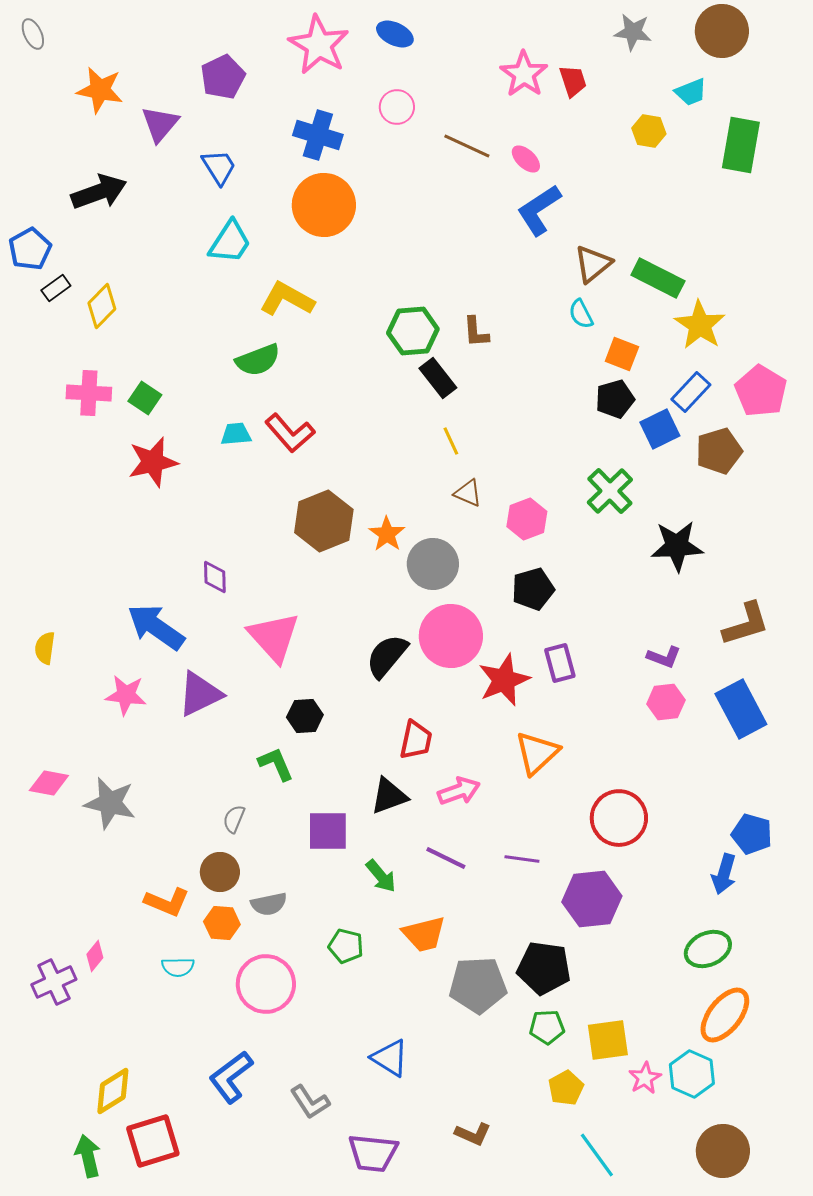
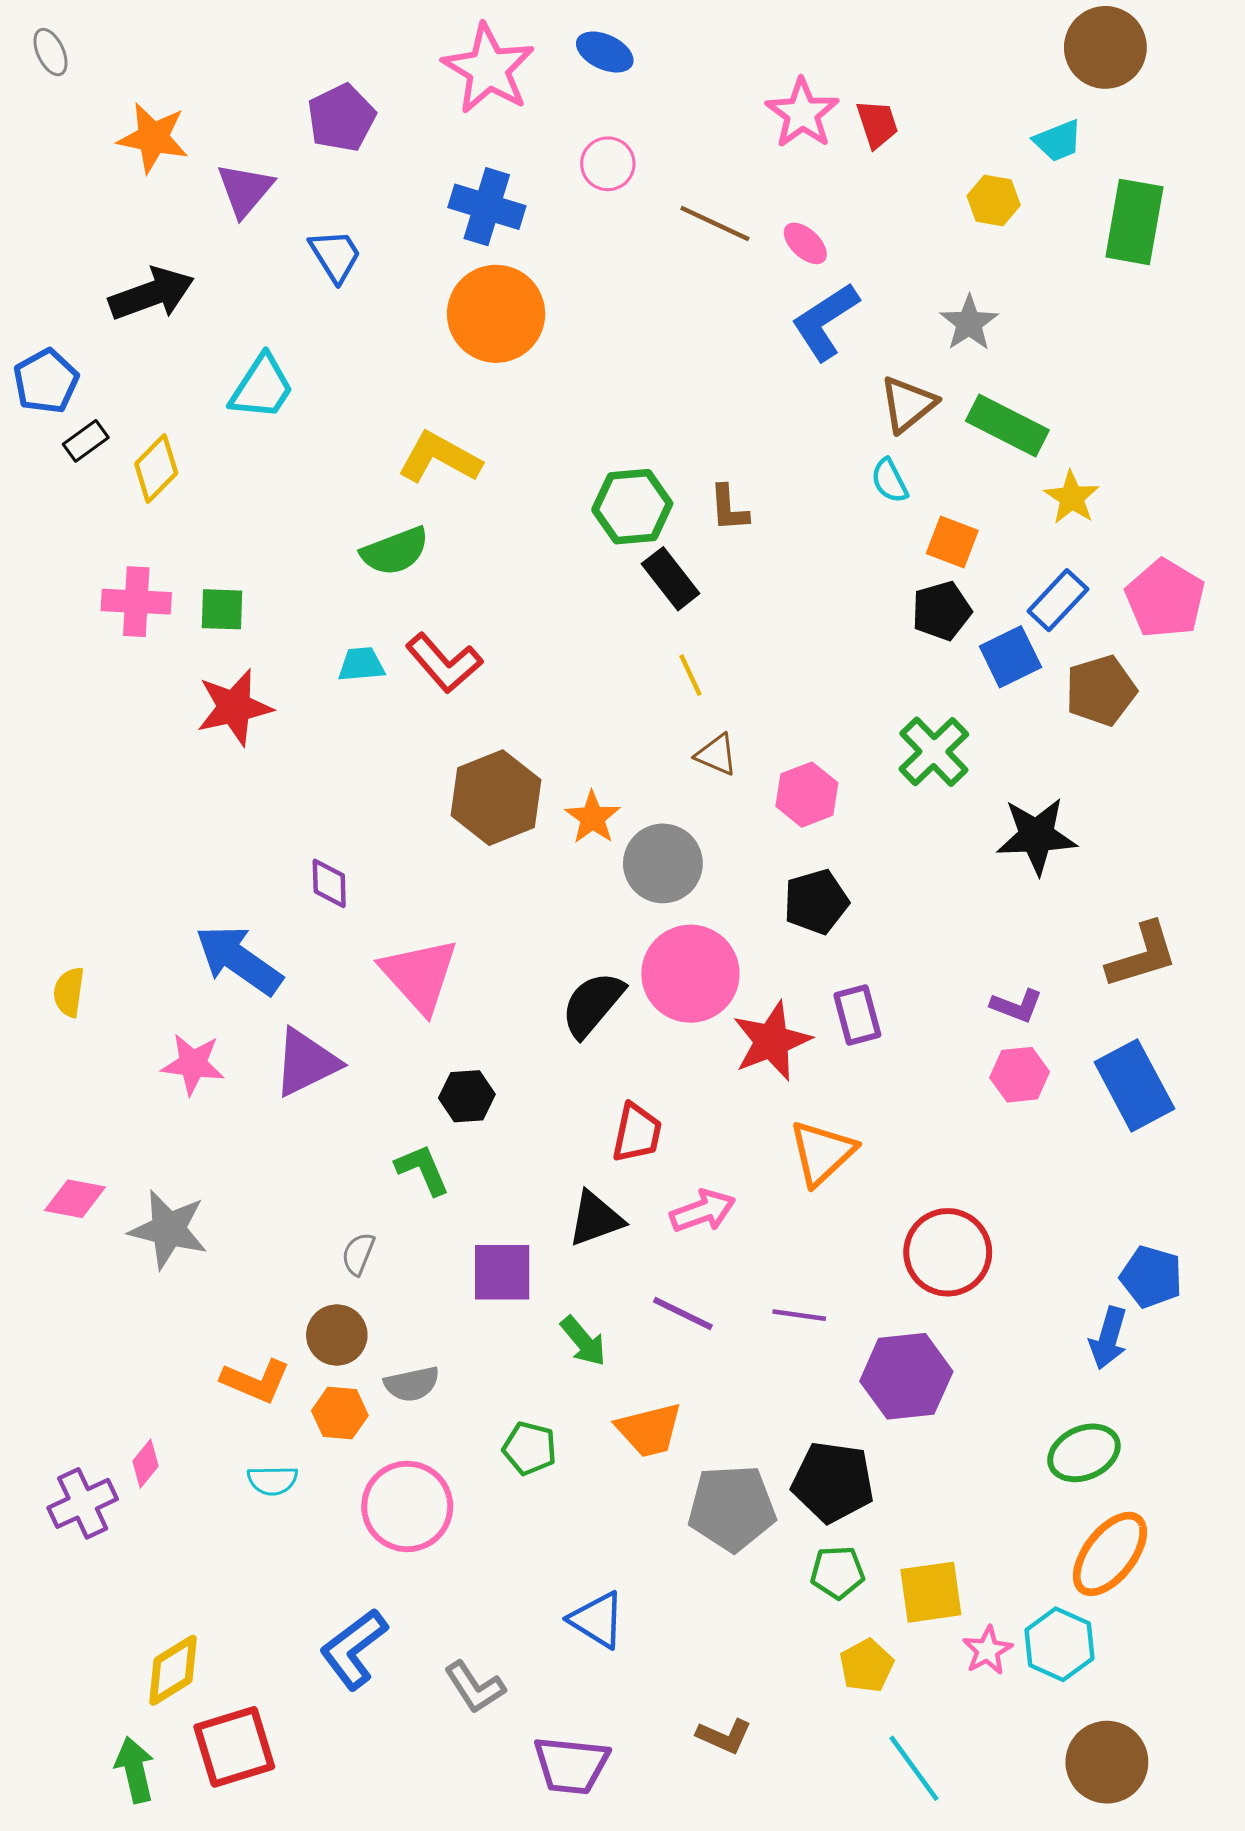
gray star: (633, 32) -> (969, 323), moved, turned 30
cyan trapezoid: (230, 242) -> (262, 387), moved
yellow star: (700, 325) -> (1072, 498), size x0.7
green square: (145, 398) -> (222, 609), turned -32

